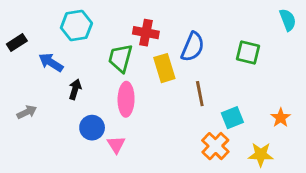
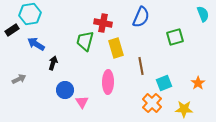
cyan hexagon: (76, 26) -> (30, 14), moved
blue semicircle: (193, 47) -> (141, 17), moved
green square: (248, 52) -> (175, 37), turned -30
pink ellipse: (126, 99) -> (108, 82), moved

